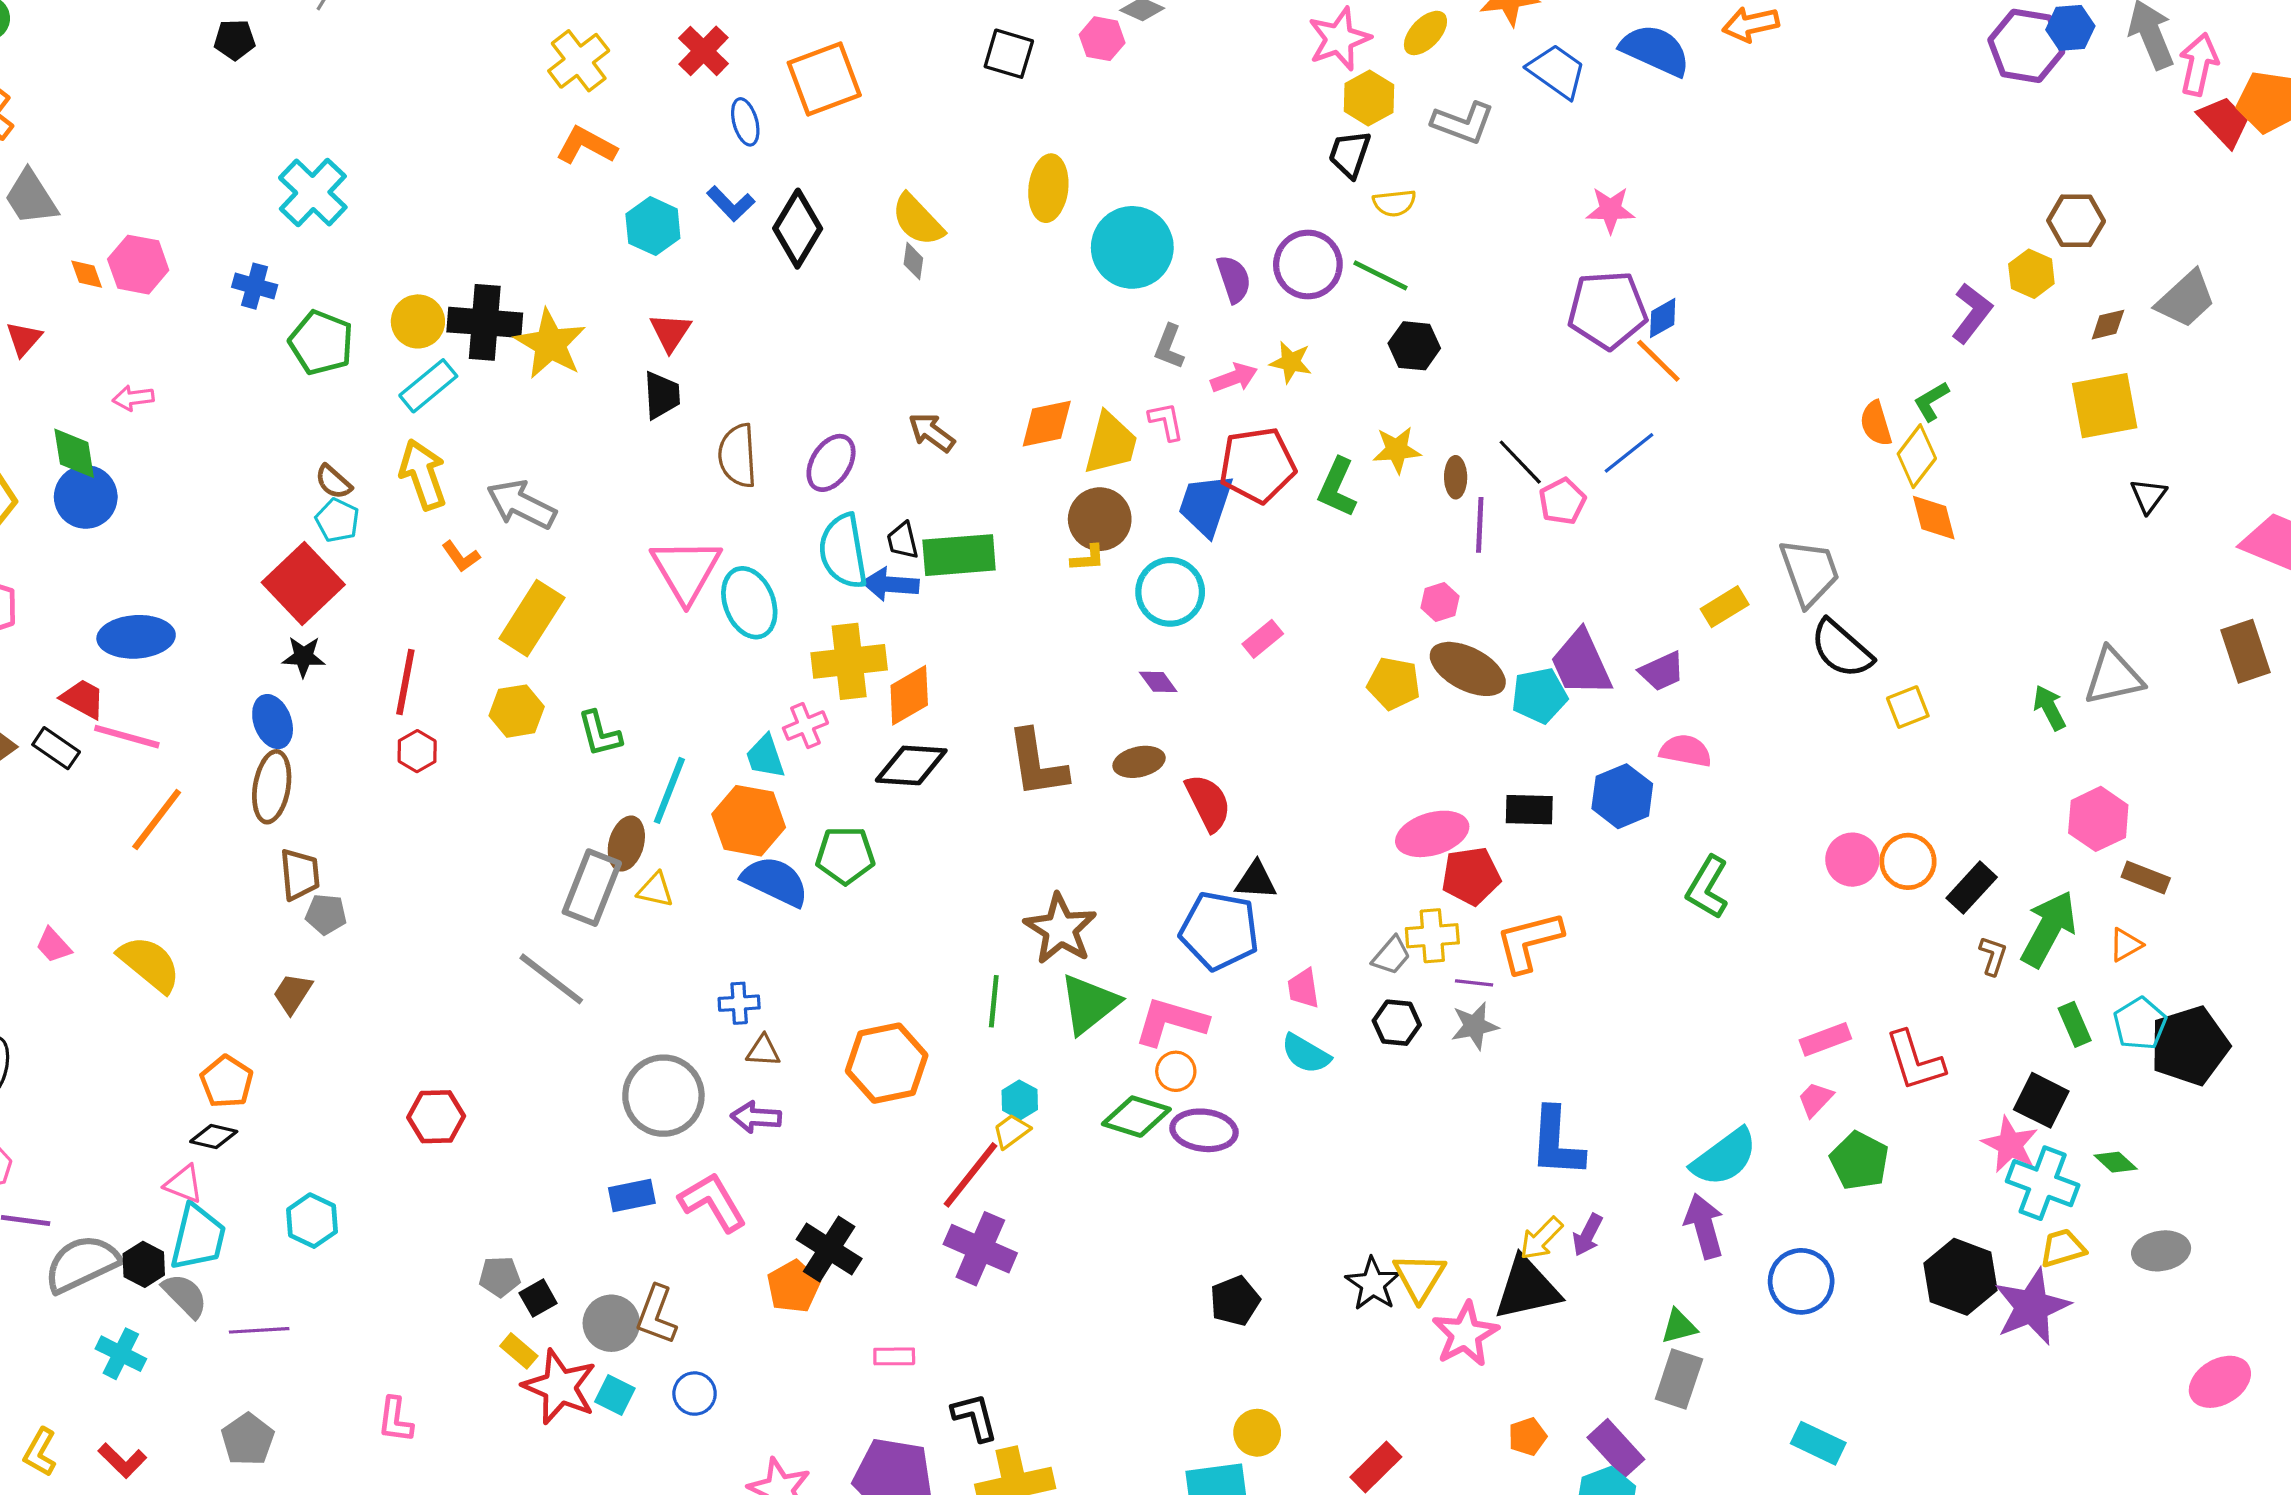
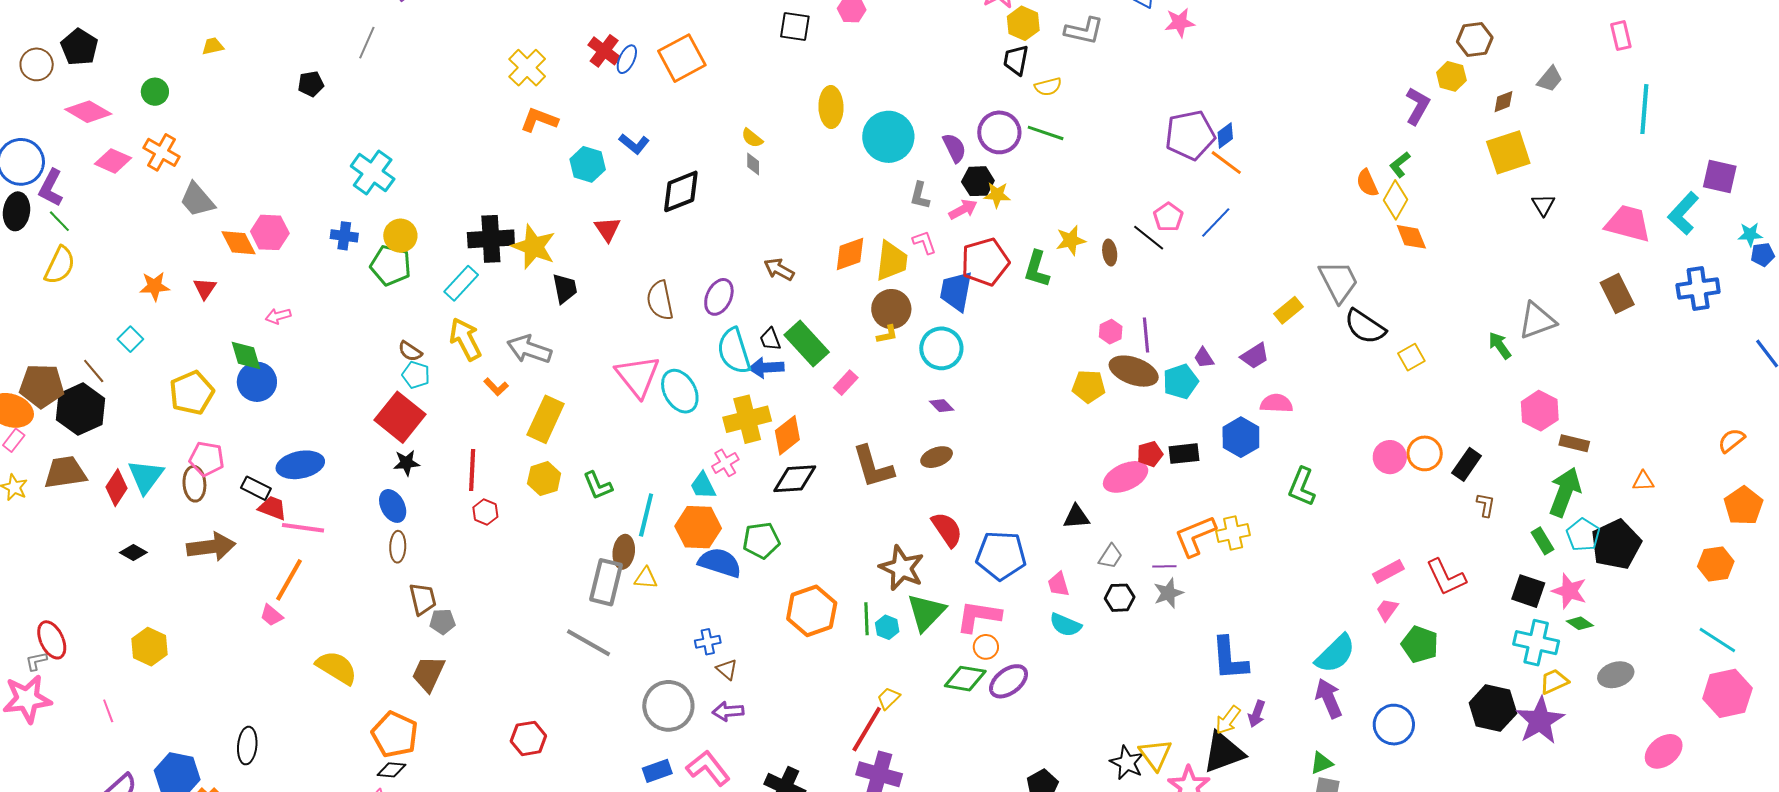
blue ellipse: (745, 122) -> (627, 59), moved, turned 48
pink star: (1610, 210) -> (1180, 23), moved
yellow semicircle: (918, 220) -> (752, 138), size x0.6
black diamond: (798, 229) -> (681, 191), moved, turned 45
orange diamond: (87, 274) -> (238, 243), size x1.6
gray trapezoid: (2186, 299) -> (1550, 79), size x0.7
yellow circle: (418, 321) -> (400, 236), moved
black hexagon: (1414, 346) -> (978, 181), moved
black trapezoid: (662, 395) -> (565, 288), moved
pink pentagon: (1562, 501) -> (1168, 217), moved
purple line: (1480, 525) -> (1146, 335), moved
green rectangle: (959, 555) -> (807, 343), turned 60
pink rectangle: (1263, 639) -> (846, 383), moved
purple trapezoid: (1581, 663) -> (1204, 358), size x0.5
black rectangle: (56, 748) -> (256, 488), moved
brown ellipse: (272, 787) -> (398, 547), size x0.7
red semicircle: (1208, 803) -> (947, 529), moved
orange line: (157, 820) -> (289, 580), moved
red pentagon: (1471, 876) -> (1150, 454), moved, size x0.7
black triangle: (1256, 880) -> (1076, 517), moved
green arrow: (2049, 929) -> (1565, 492), moved
yellow cross: (1432, 936) -> (1233, 533), moved
pink trapezoid: (54, 945) -> (272, 615), moved
orange triangle: (2126, 945) -> (1643, 481), moved, turned 35
brown trapezoid: (293, 993) -> (428, 674), size x1.4
brown triangle: (763, 1051) -> (727, 669), turned 45
orange hexagon: (887, 1063) -> (812, 611), moved
orange pentagon: (227, 1082) -> (395, 734), size x1.4
cyan hexagon: (1020, 1100) -> (887, 627), moved
purple ellipse: (1204, 1130) -> (1009, 681), turned -36
pink star: (2010, 1145) -> (1569, 591), moved

